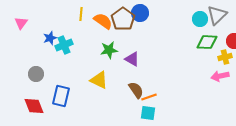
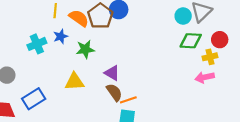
blue star: (50, 38) -> (61, 36), moved
purple triangle: (132, 59) -> (112, 73), moved
yellow triangle: (99, 80) -> (75, 82), turned -30
blue rectangle: (61, 96) -> (34, 99), turned 45

